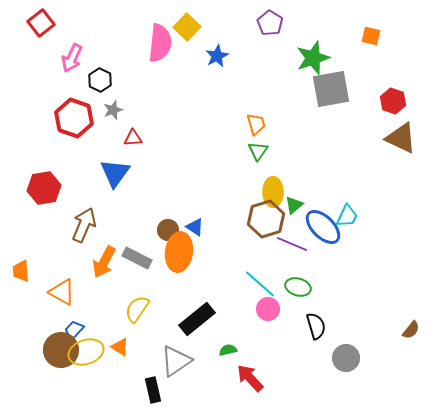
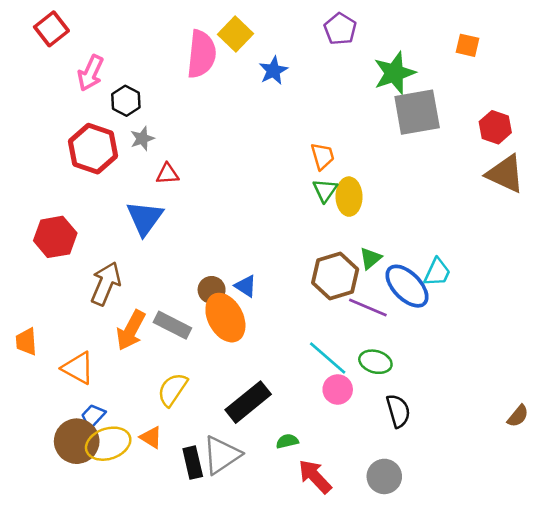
yellow ellipse: (273, 192) -> (349, 197), moved
orange ellipse: (179, 252) -> (225, 318), turned -36
gray circle: (346, 358) -> (384, 476), moved
black rectangle: (153, 390) -> (193, 463), moved

